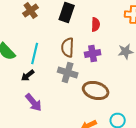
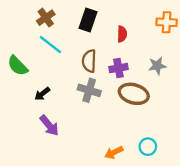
cyan line: (35, 54) -> (50, 45), moved, turned -65
brown ellipse: (96, 90) -> (134, 94), moved

